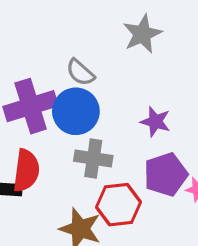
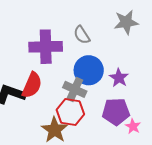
blue circle: (76, 111) -> (89, 70), moved
red hexagon: (119, 205) -> (70, 112), moved

